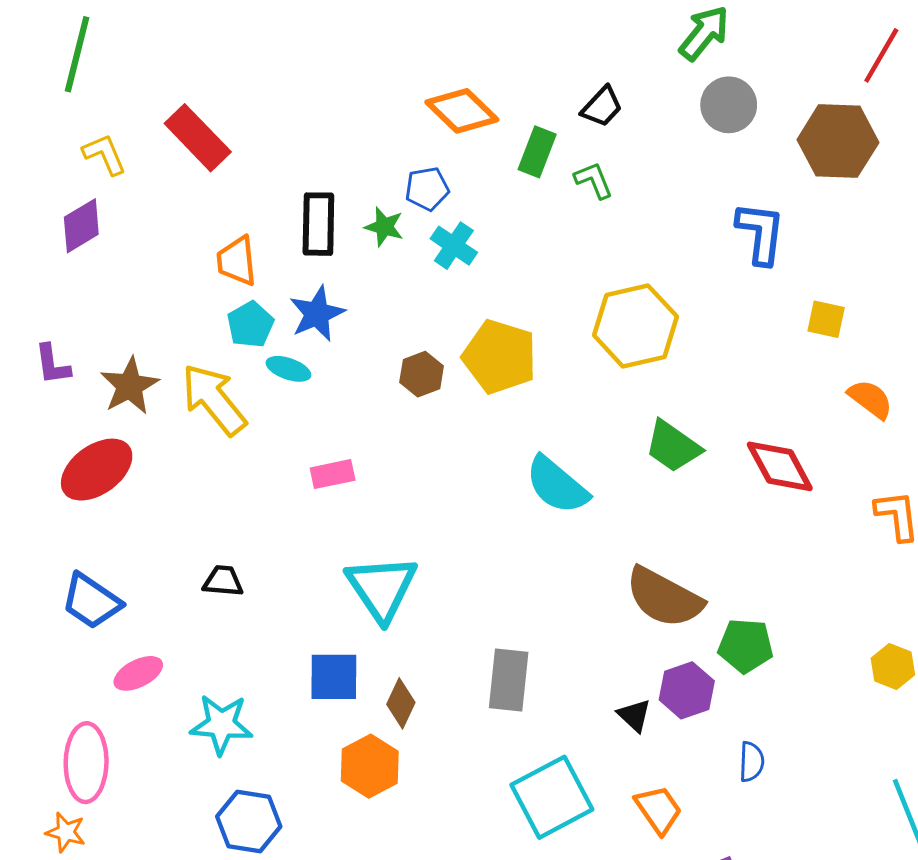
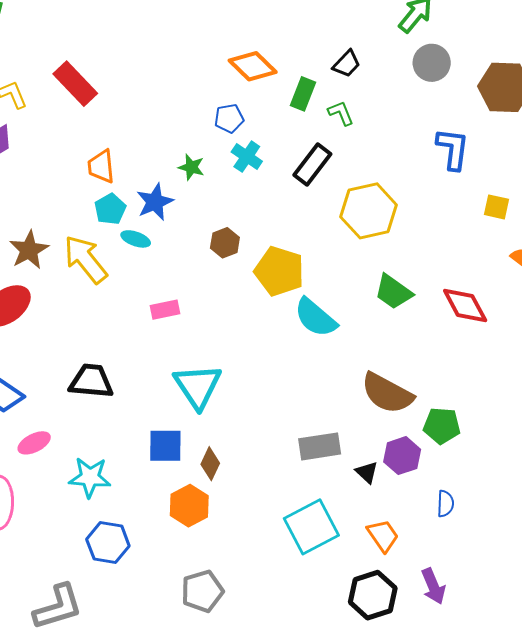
black rectangle: (318, 224) -> (312, 165), moved, turned 36
green star: (384, 227) -> (191, 167), moved
yellow pentagon: (500, 357) -> (279, 271), moved
black trapezoid: (223, 581) -> (91, 381), size x1.6
gray rectangle: (509, 680) -> (320, 446), moved, turned 75

